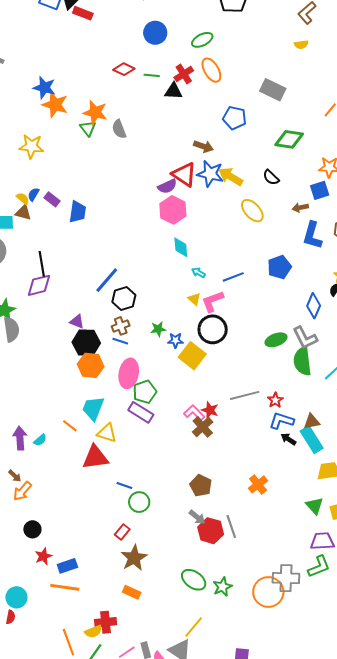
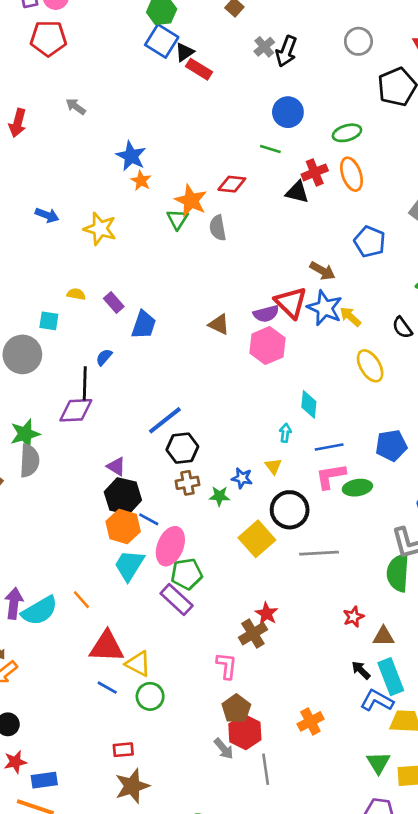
red diamond: (124, 69) -> (232, 184), moved, turned -30
green line: (152, 75) -> (270, 149), moved
orange star: (55, 105) -> (141, 181), size x0.6
yellow arrow: (231, 177) -> (350, 317), size x0.7
blue semicircle: (33, 194) -> (104, 357), moved
yellow semicircle: (23, 199) -> (76, 294), turned -40
brown triangle: (23, 213) -> (219, 324), moved
cyan diamond: (181, 247) -> (309, 404), moved
cyan arrow: (199, 273) -> (285, 433), turned 56
pink L-shape: (213, 301) -> (331, 476), moved
brown cross: (121, 326) -> (187, 483), moved
blue star: (175, 340) -> (242, 478), moved
green ellipse: (276, 340) -> (357, 488), moved
blue line: (120, 341) -> (149, 519), moved
gray line: (245, 395) -> (319, 553), moved
cyan trapezoid: (93, 408) -> (129, 565), moved
pink L-shape: (194, 413) -> (227, 666), moved, turned 40
blue L-shape: (281, 421) -> (377, 701), moved
brown triangle: (312, 422) -> (383, 636), moved
yellow triangle: (107, 433) -> (138, 664), moved
cyan semicircle: (40, 440) -> (40, 611), size x2.0
blue line: (124, 485) -> (107, 688), moved
green circle: (139, 502) -> (150, 696), moved
red hexagon: (211, 531) -> (245, 732), moved
red rectangle: (122, 532) -> (123, 750), turned 35

